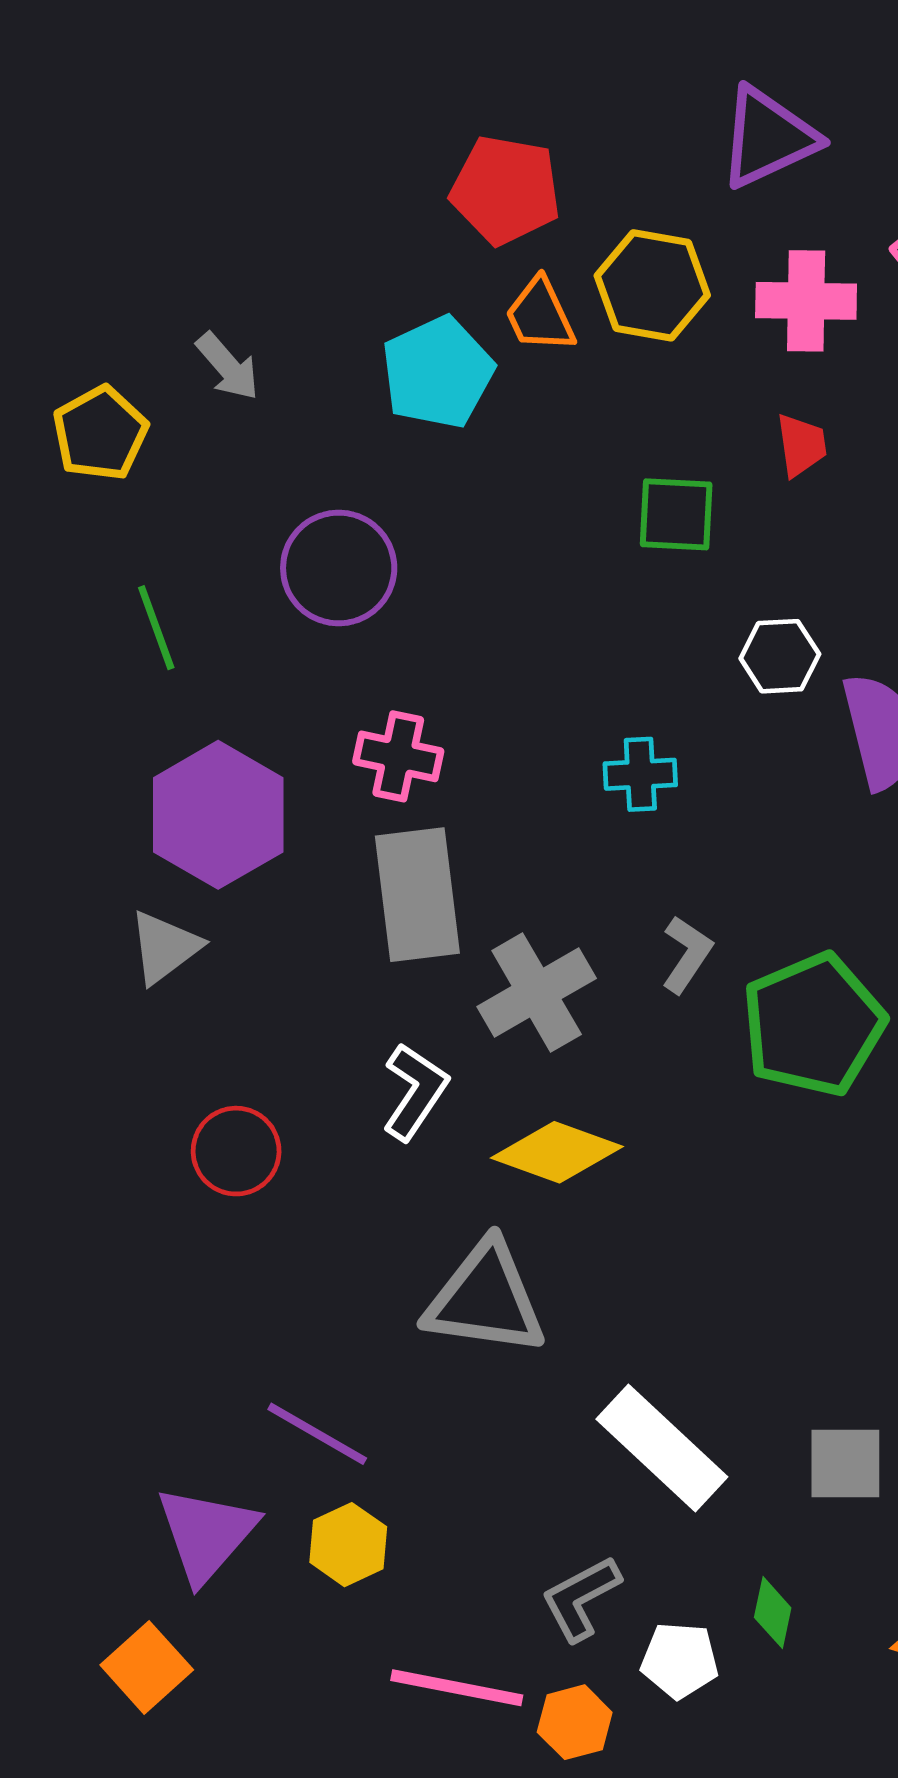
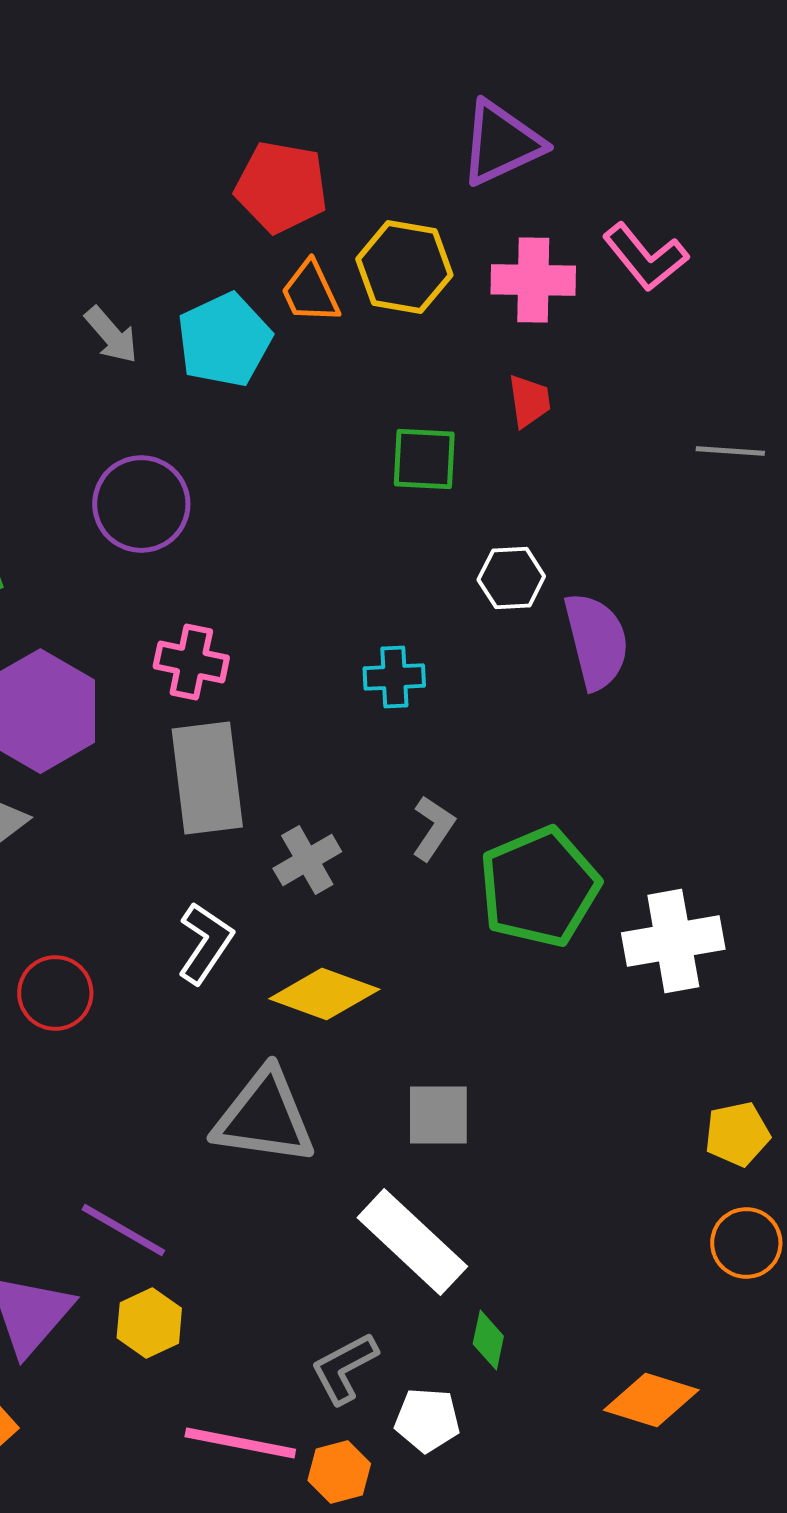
gray arrow: (228, 366) -> (111, 335), moved
gray cross: (537, 992) -> (307, 860), size x0.7
gray square: (845, 1463) -> (438, 1115), moved
green diamond: (773, 1613) -> (488, 1340), moved

